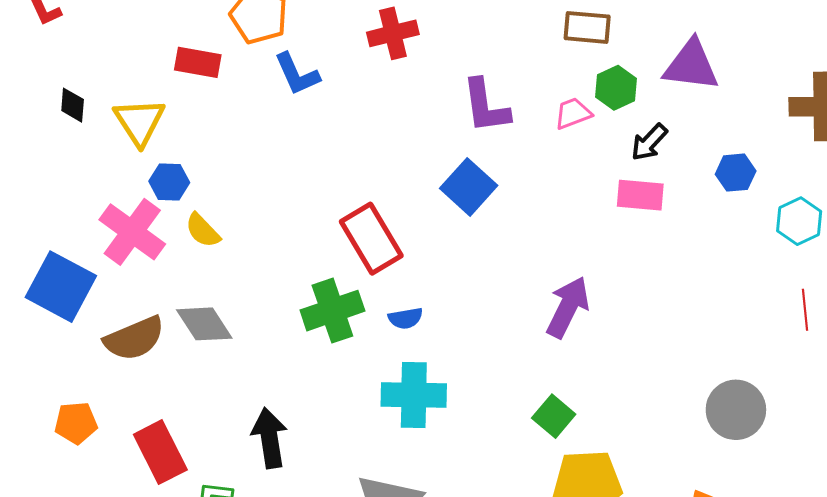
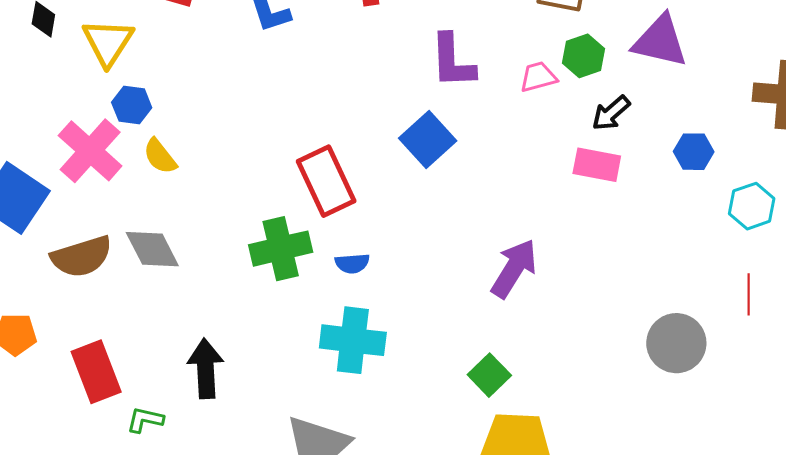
gray circle: (736, 410) -> (676, 343), moved

